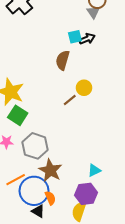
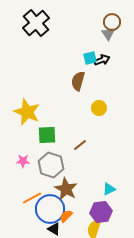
brown line: (70, 100) -> (80, 145), moved
green square: (18, 115) -> (47, 135), moved, turned -36
orange semicircle: (50, 198) -> (66, 216), turned -112

